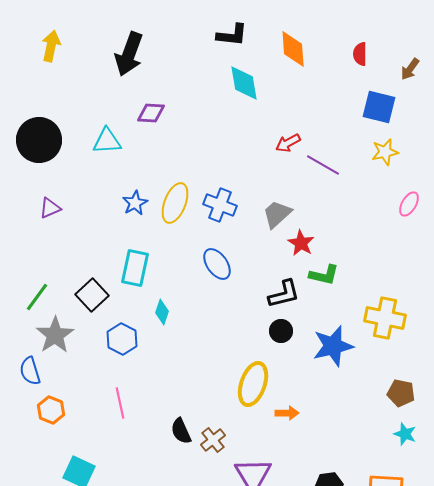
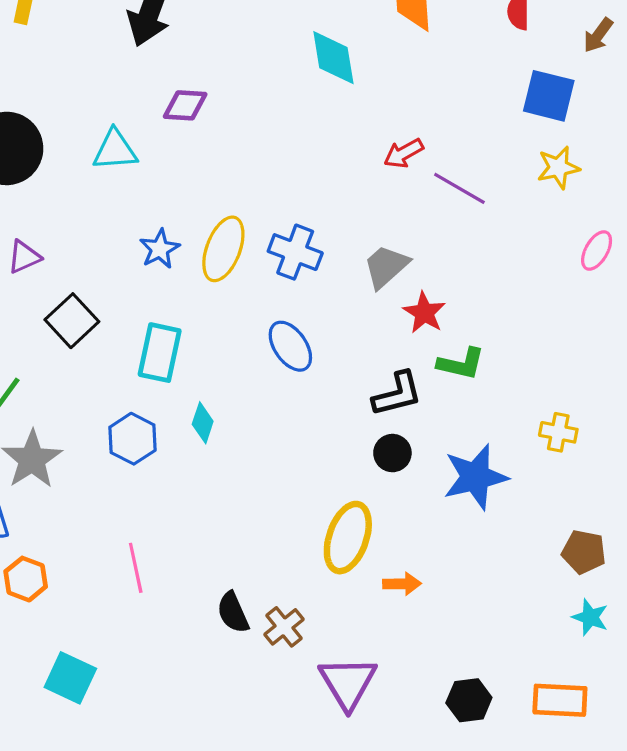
black square: (92, 295) -> (72, 321), moved
yellow cross: (385, 318) -> (558, 432), size x0.6
blue hexagon: (122, 339) -> (132, 439), moved

